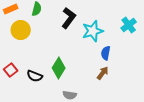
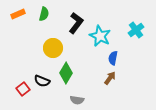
yellow circle: (21, 30) -> (53, 48), moved
cyan star: (93, 31) -> (100, 36), turned -30
red square: (11, 70) -> (23, 89), moved

